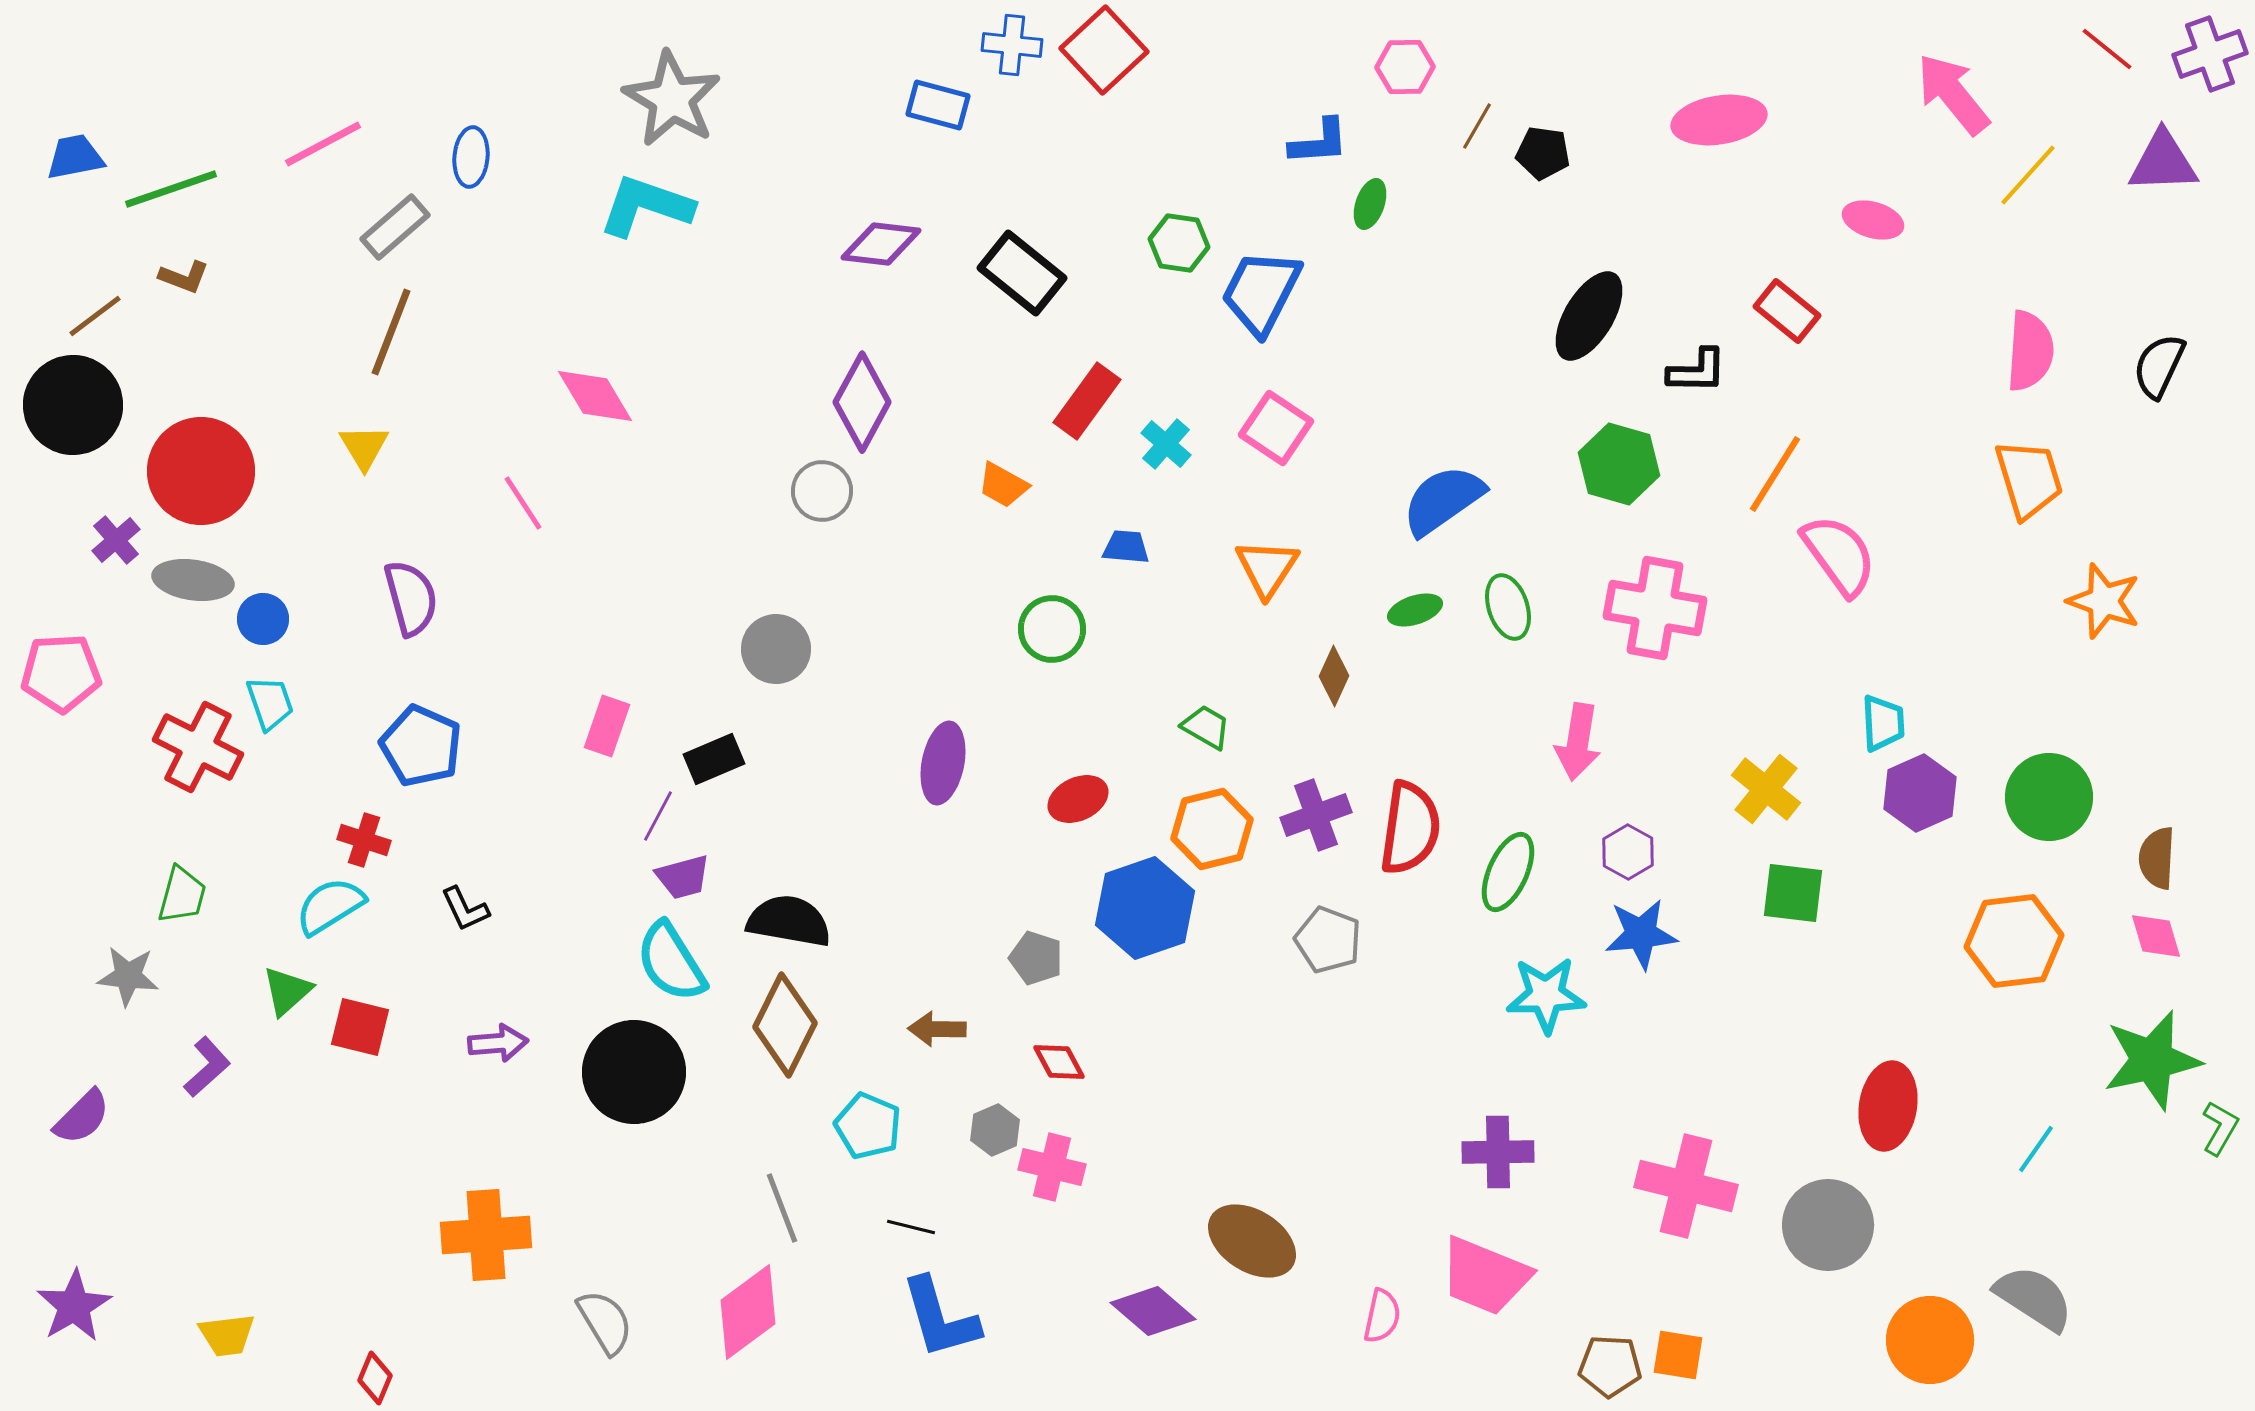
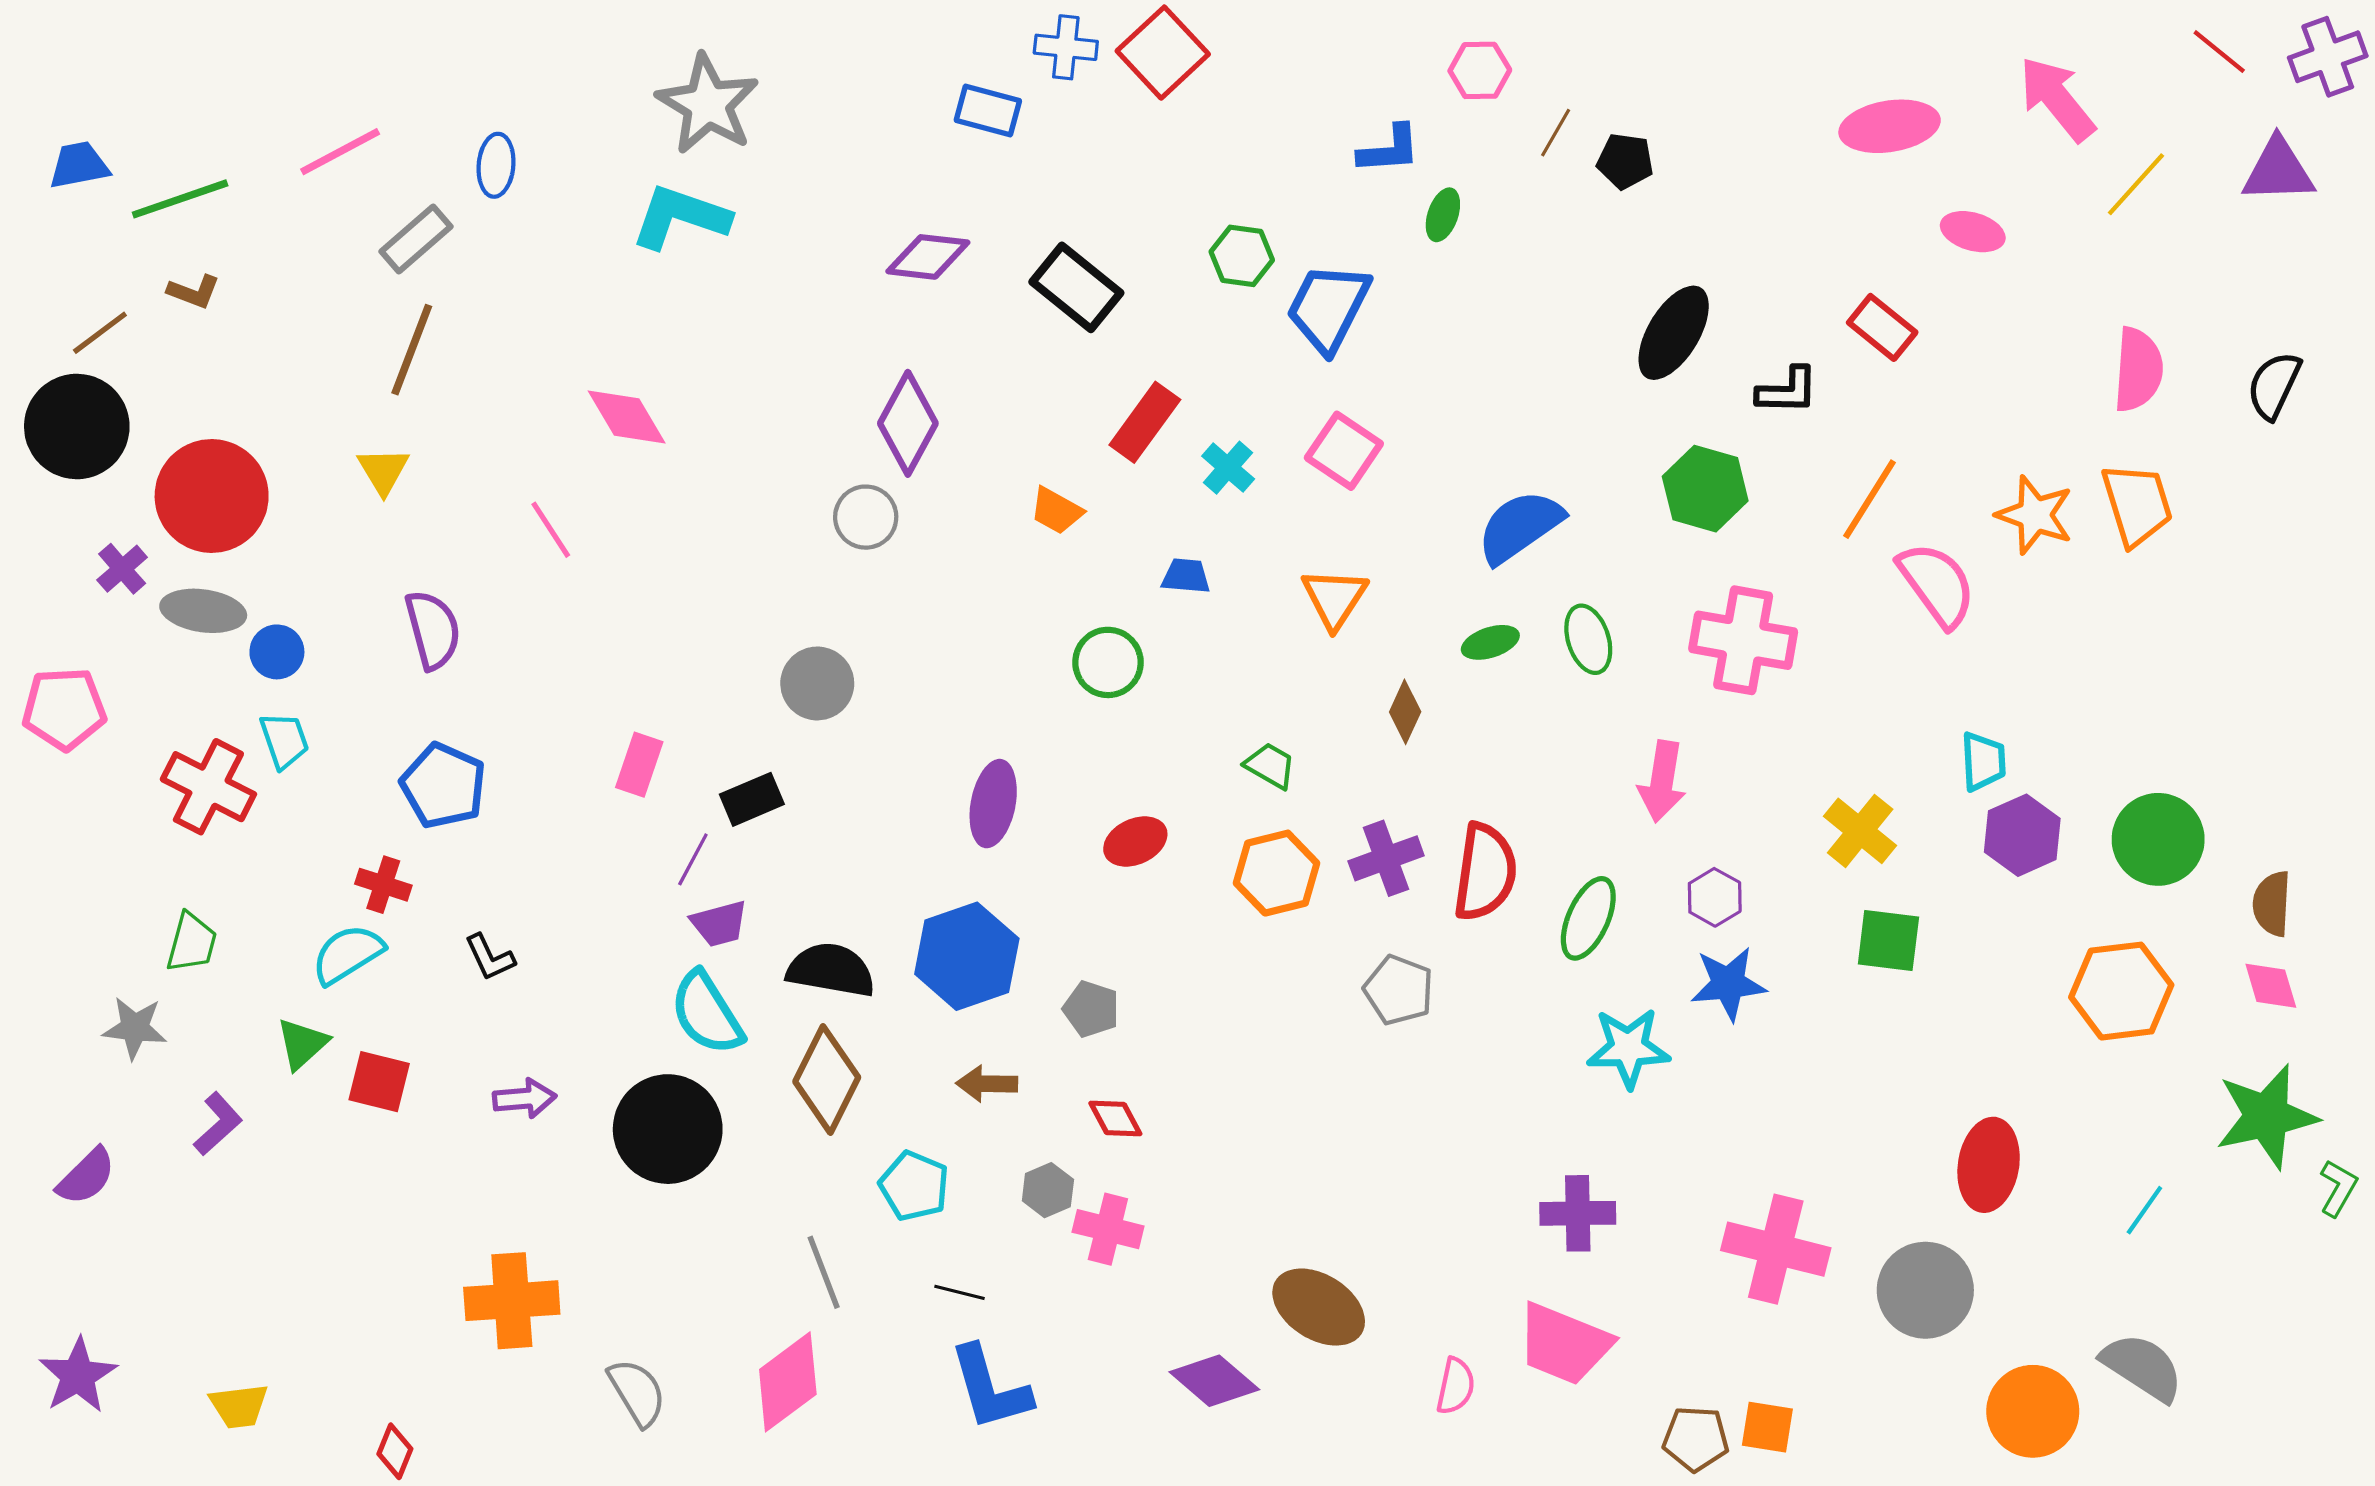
pink ellipse: (1719, 120) -> (1890, 126), moved
orange star: (2104, 601) -> (2035, 515), moved
blue hexagon: (1145, 908) -> (967, 956), moved

